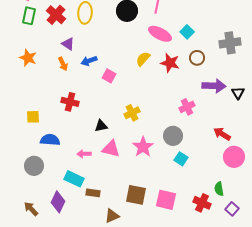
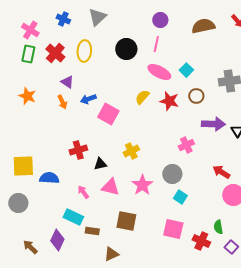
pink square: (109, 76) -> (108, 114), size x1.5
red cross: (70, 102) -> (78, 150), moved, turned -30
yellow square: (33, 117) -> (23, 166), moved, size x1.6
pink arrow: (84, 154) -> (83, 192), turned 56
gray circle: (34, 166) -> (18, 203), moved
brown square: (136, 195) -> (126, 221), moved
pink square: (166, 200) -> (173, 229), moved

